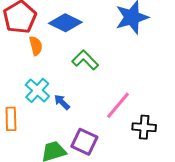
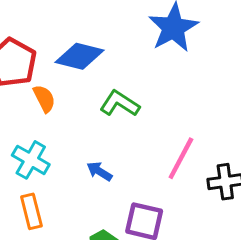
cyan cross: (37, 90) -> (31, 160), moved

